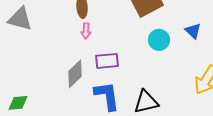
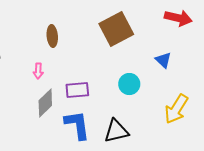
pink arrow: (86, 31) -> (38, 71), moved
cyan circle: (159, 40) -> (129, 84), moved

